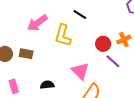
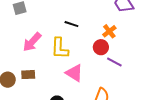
orange cross: (124, 40) -> (109, 31), moved
pink triangle: (80, 71) -> (74, 73), moved

